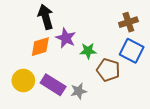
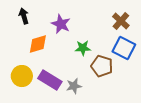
black arrow: (46, 17) -> (24, 16), moved, size x0.7
brown cross: (128, 22) -> (121, 21), turned -30
purple star: (66, 38) -> (61, 24), moved

